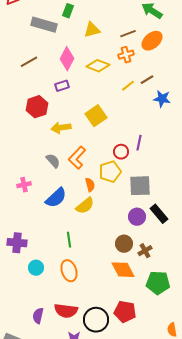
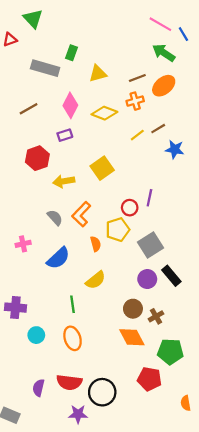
gray square: (140, 186) -> (151, 245), turned -30
yellow semicircle: (85, 206) -> (96, 280), moved
red pentagon: (125, 312) -> (149, 379), moved

